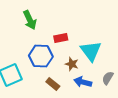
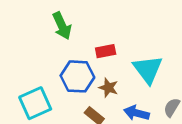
brown star: (72, 64) -> (108, 88), moved

